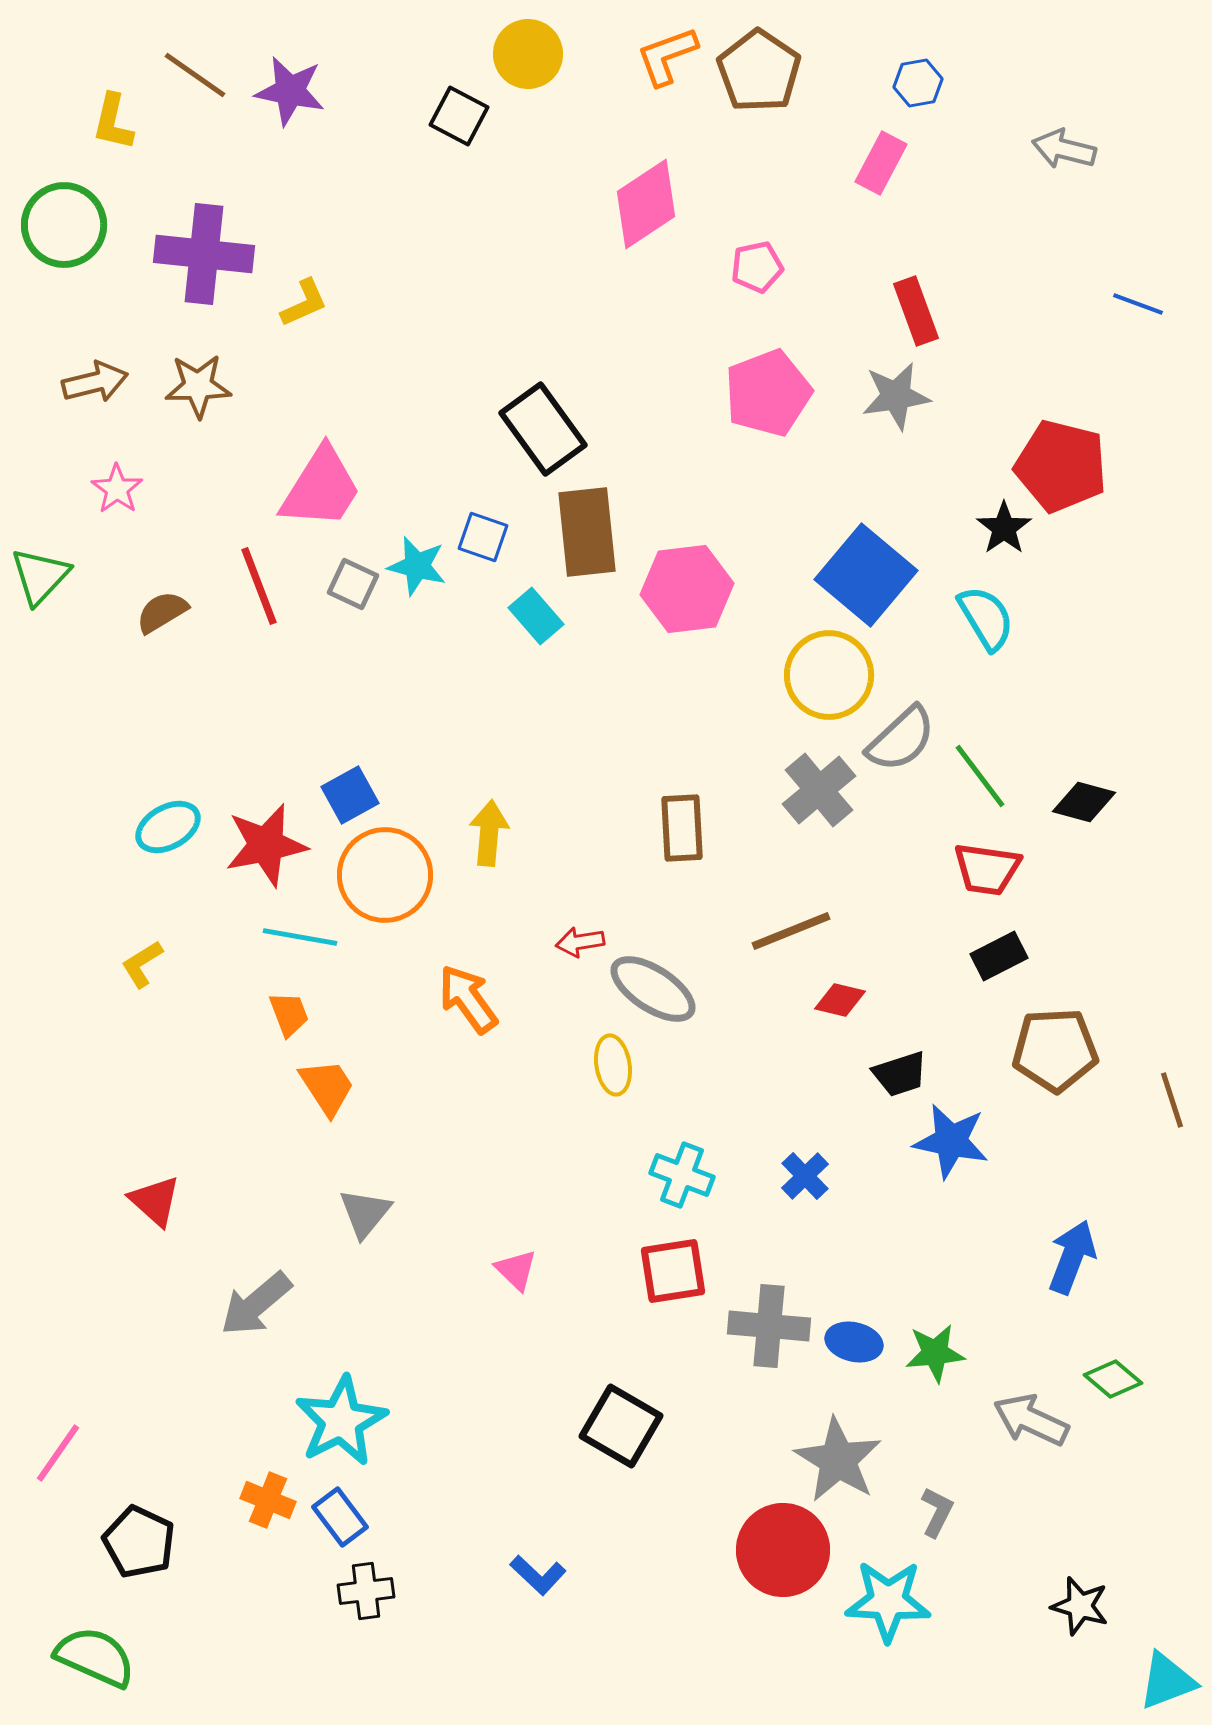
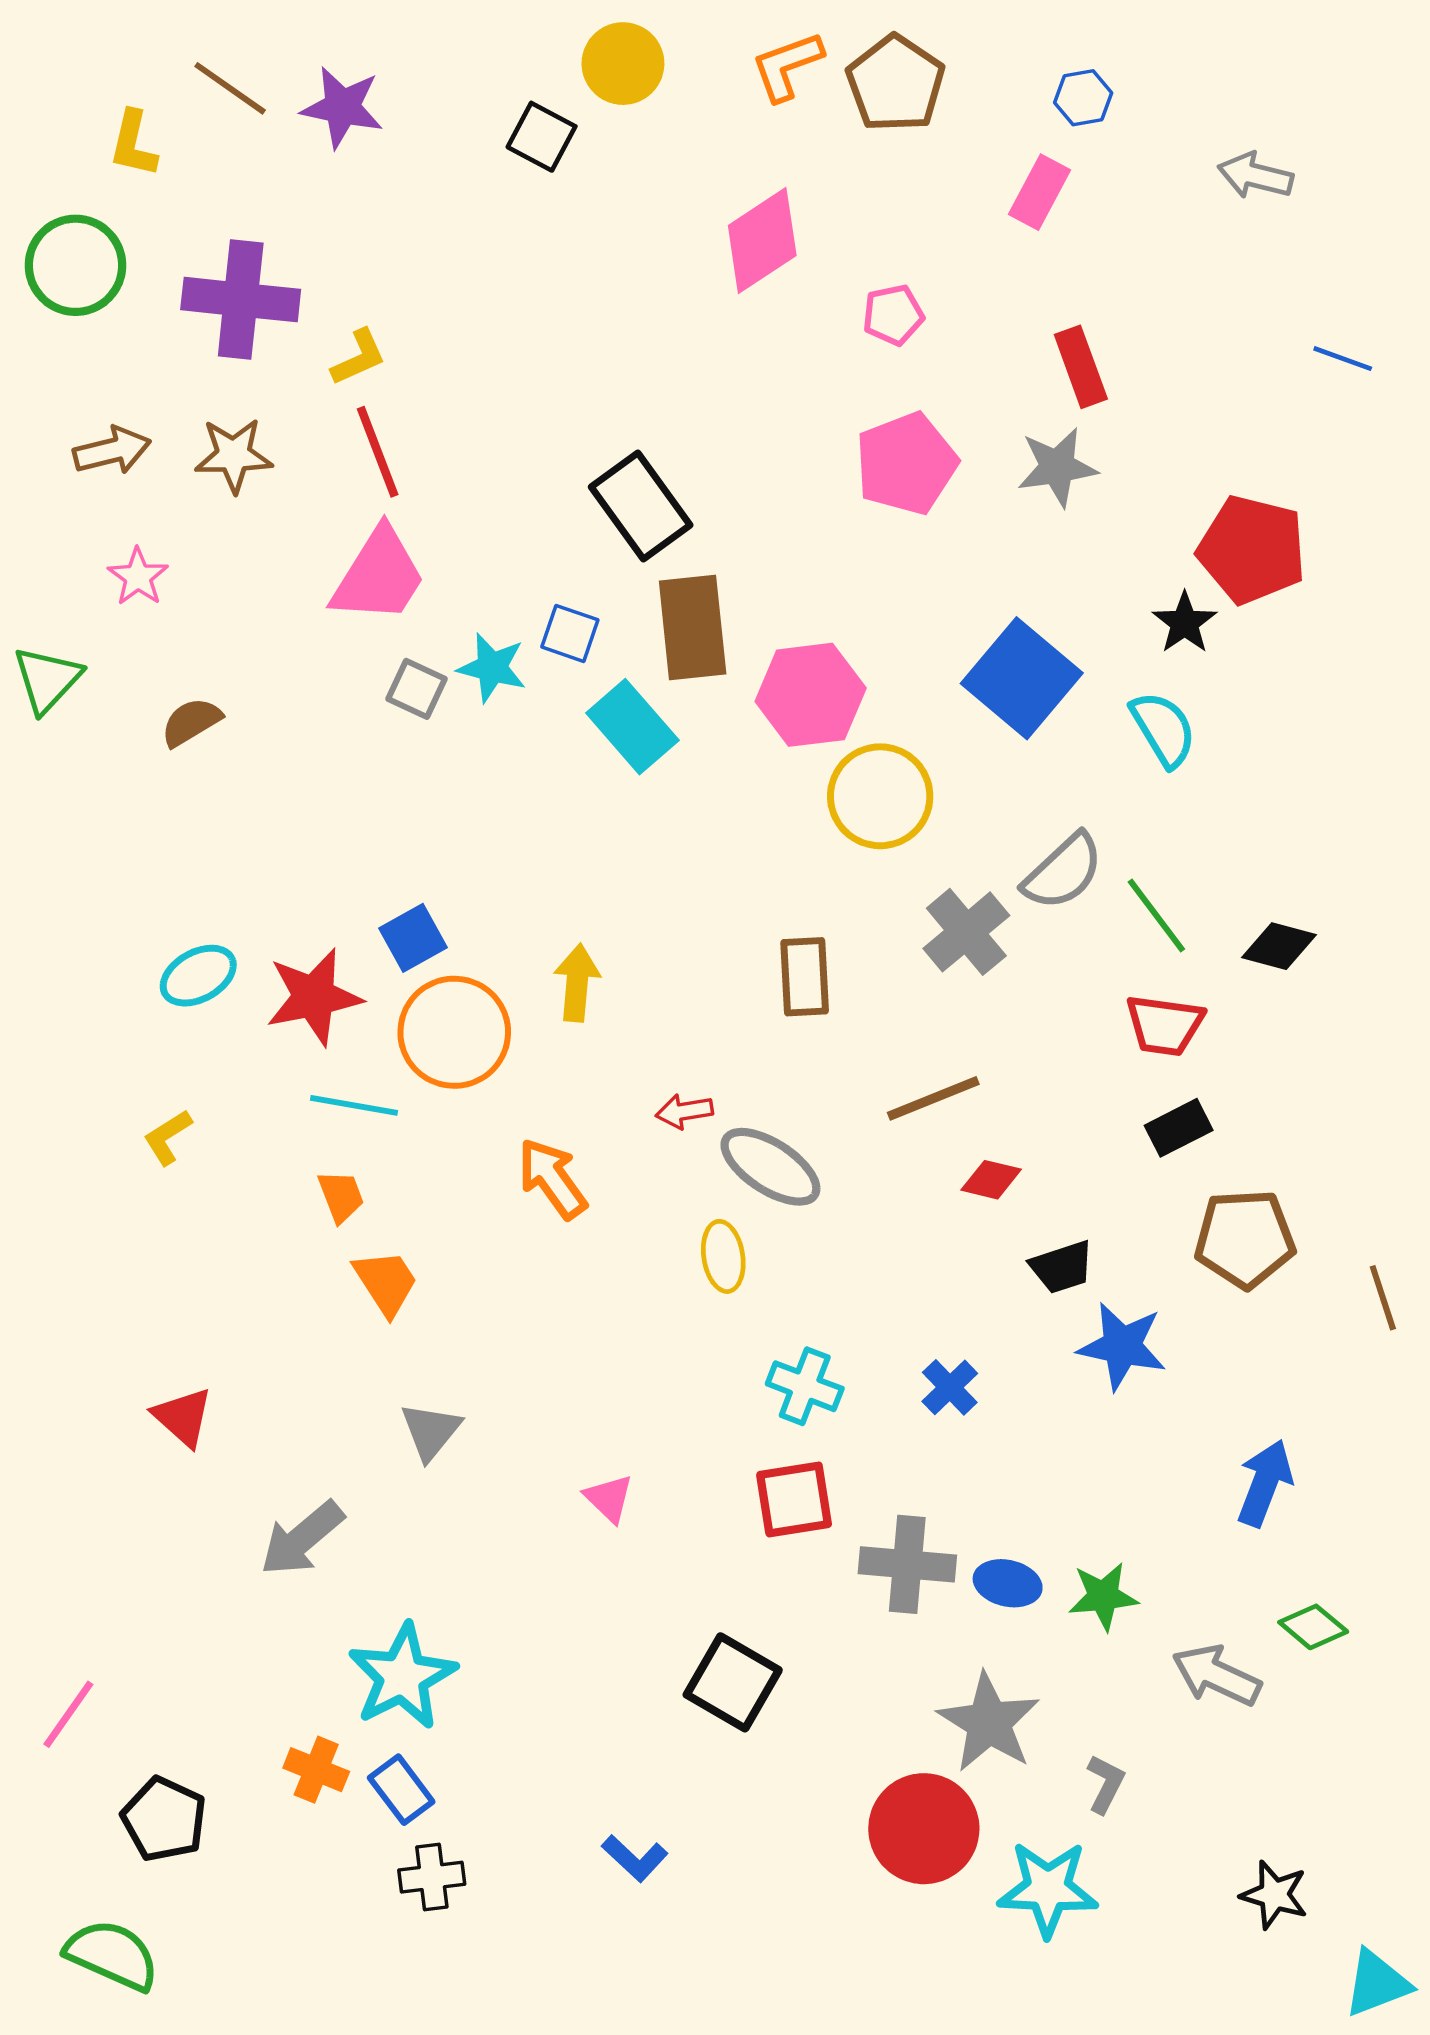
red line: (259, 586) -> (378, 452), moved
cyan rectangle: (536, 616) -> (632, 727), size x1.4
yellow circle: (829, 675) -> (880, 796), moved

